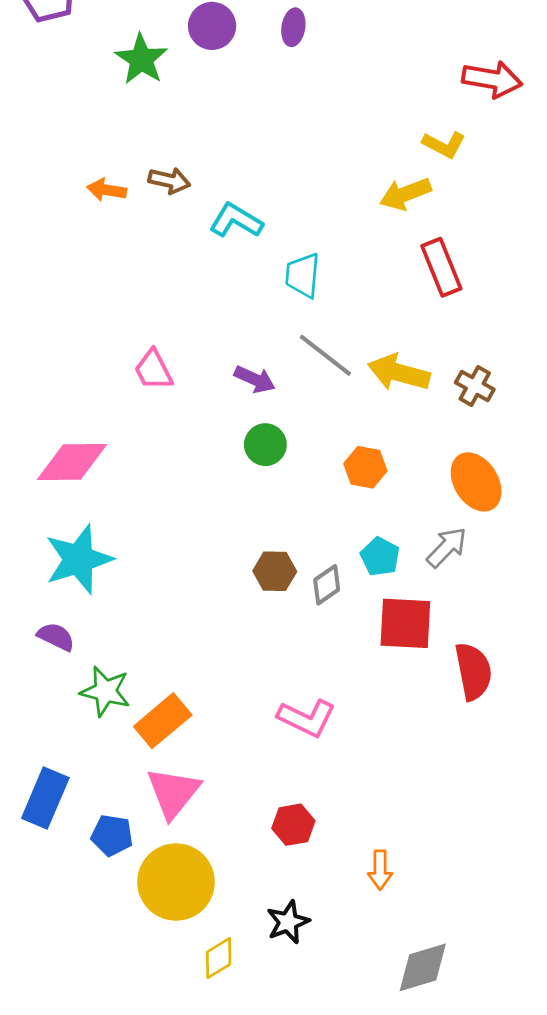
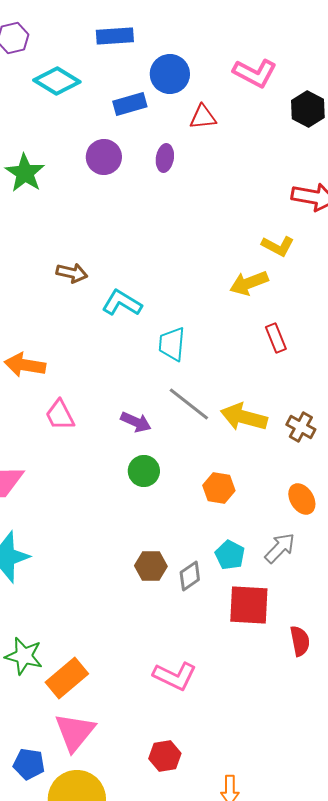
green star: (141, 59) -> (25, 173), moved
orange arrow: (107, 190) -> (25, 365), moved, size x1.4
red rectangle: (441, 267) -> (276, 338), size x0.7
orange ellipse: (476, 482) -> (302, 499), size x0.7
red semicircle: (473, 671) -> (300, 641), size x0.7

